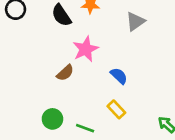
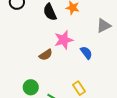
blue semicircle: (119, 76) -> (86, 53), moved

